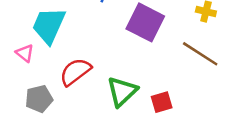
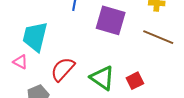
green triangle: (122, 91) -> (102, 78), turned -32

